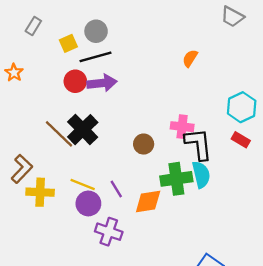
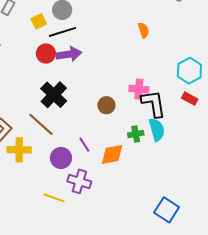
orange semicircle: (190, 58) -> (144, 30), turned 133
brown line: (59, 134) -> (41, 124), moved
green cross: (176, 179) -> (136, 134), size x0.6
yellow line: (83, 184) -> (54, 198), moved

